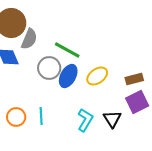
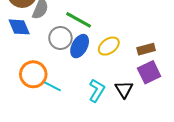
cyan line: (41, 116) -> (52, 86), turned -60
orange circle: (16, 117) -> (33, 74), moved, size x1.4

